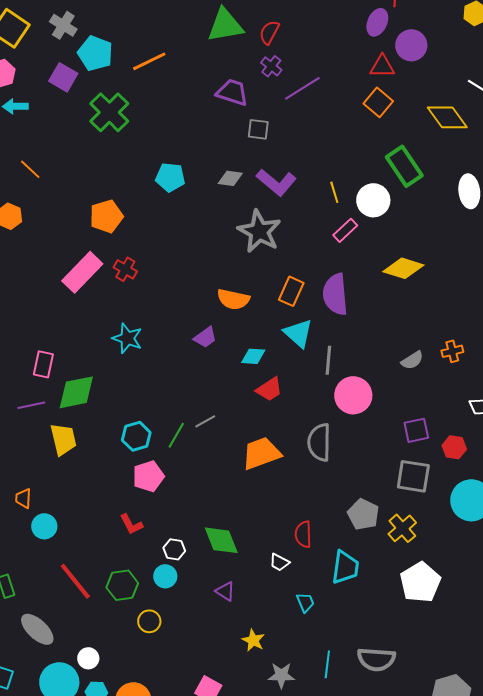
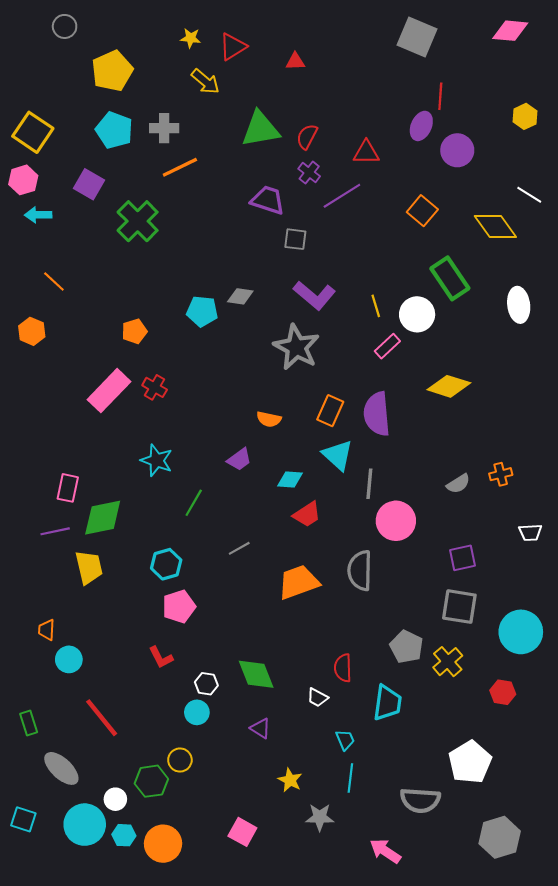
gray cross: (63, 25) -> (164, 128), moved, turned -32
cyan pentagon: (95, 53) -> (114, 130), moved
red triangle: (382, 66) -> (366, 152), moved
cyan pentagon: (170, 177) -> (202, 311), moved
gray diamond: (230, 178) -> (240, 296), moved
orange pentagon: (106, 216) -> (134, 331), size x0.7
orange semicircle: (233, 299) -> (269, 419), size x0.7
green line: (176, 435) -> (194, 503), moved
red hexagon: (454, 447) -> (503, 692), moved
white pentagon: (420, 582) -> (470, 762), moved
green hexagon: (122, 585) -> (151, 781), moved
cyan line: (327, 664) -> (350, 778), moved

